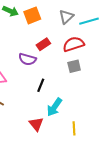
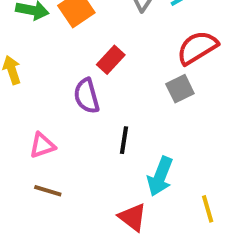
red semicircle: (73, 44) -> (197, 48), moved
purple semicircle: (27, 59) -> (87, 96), turned 72

